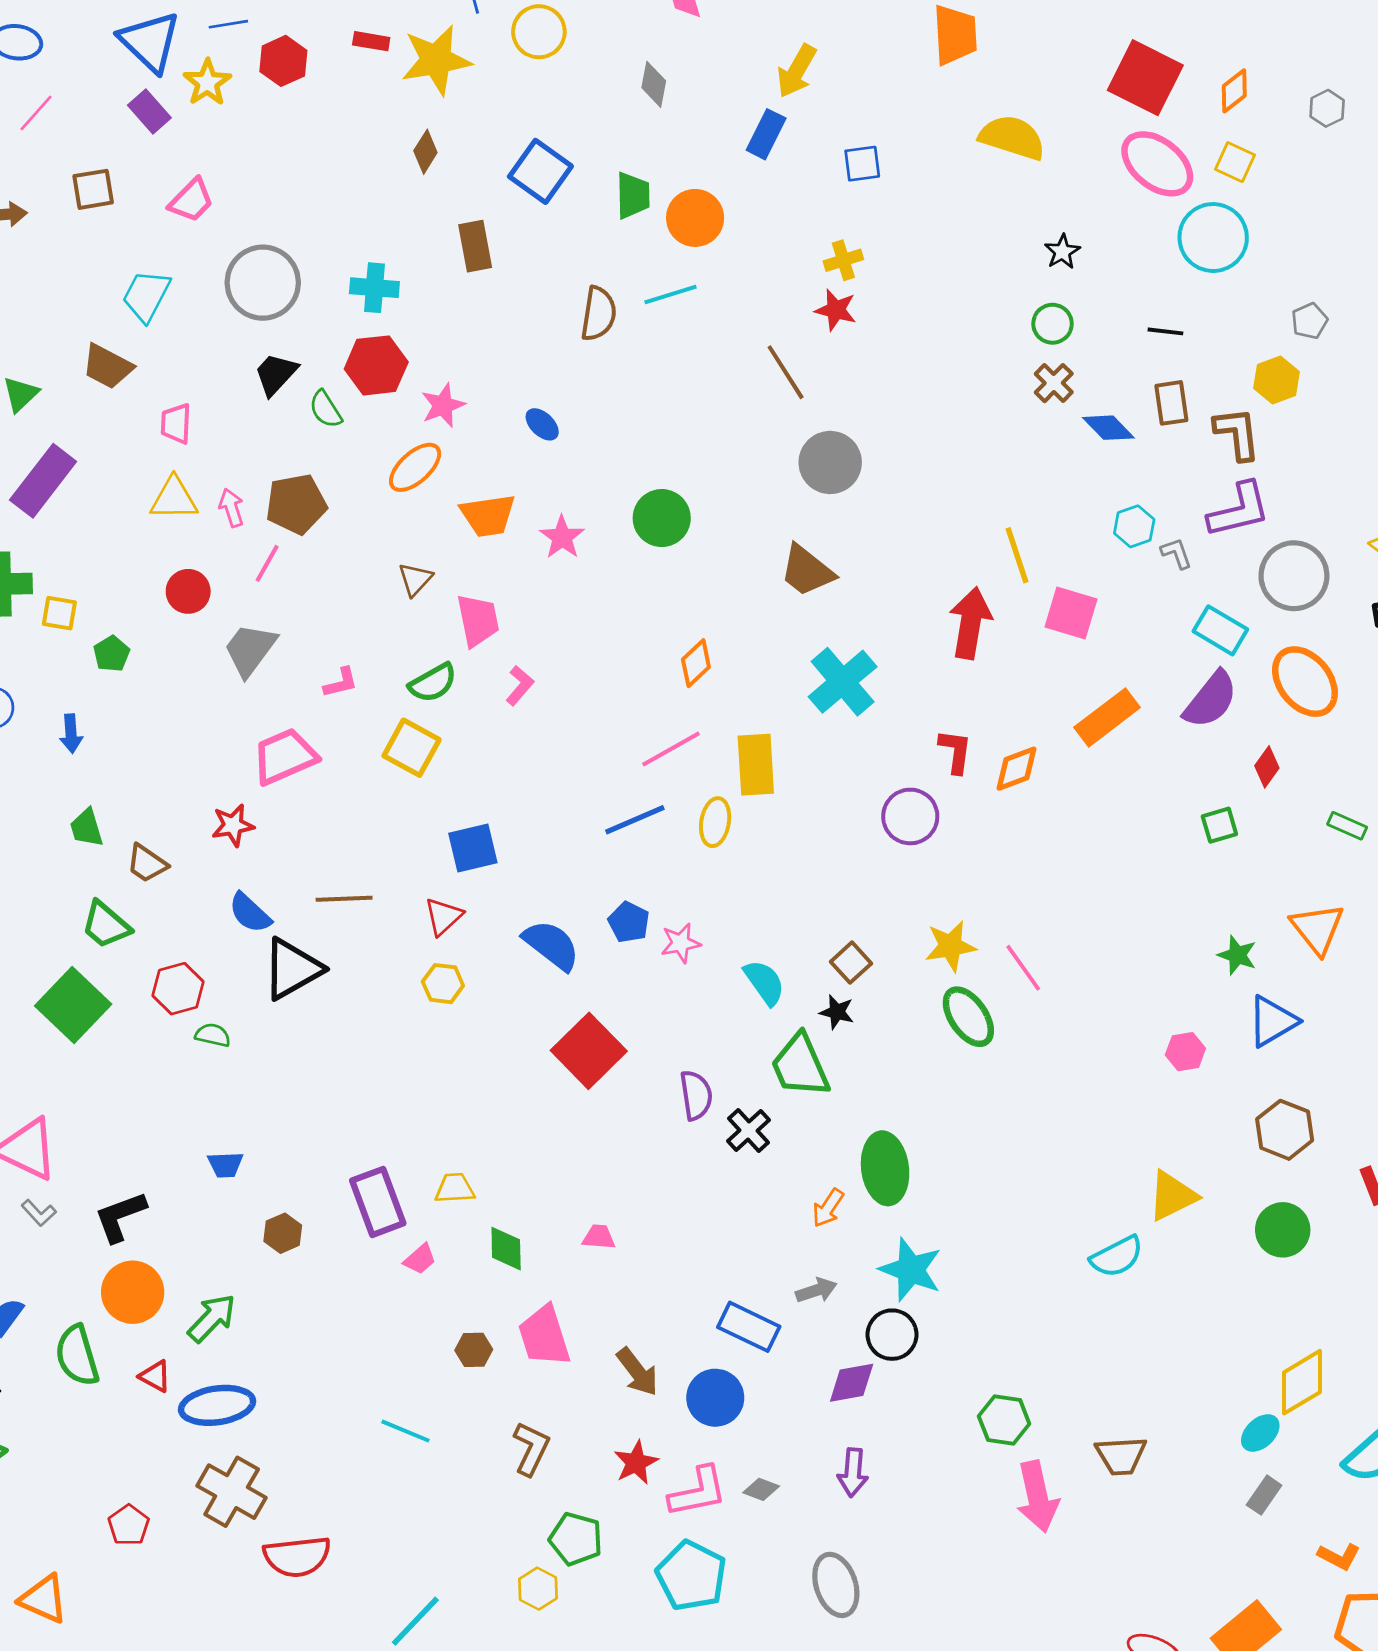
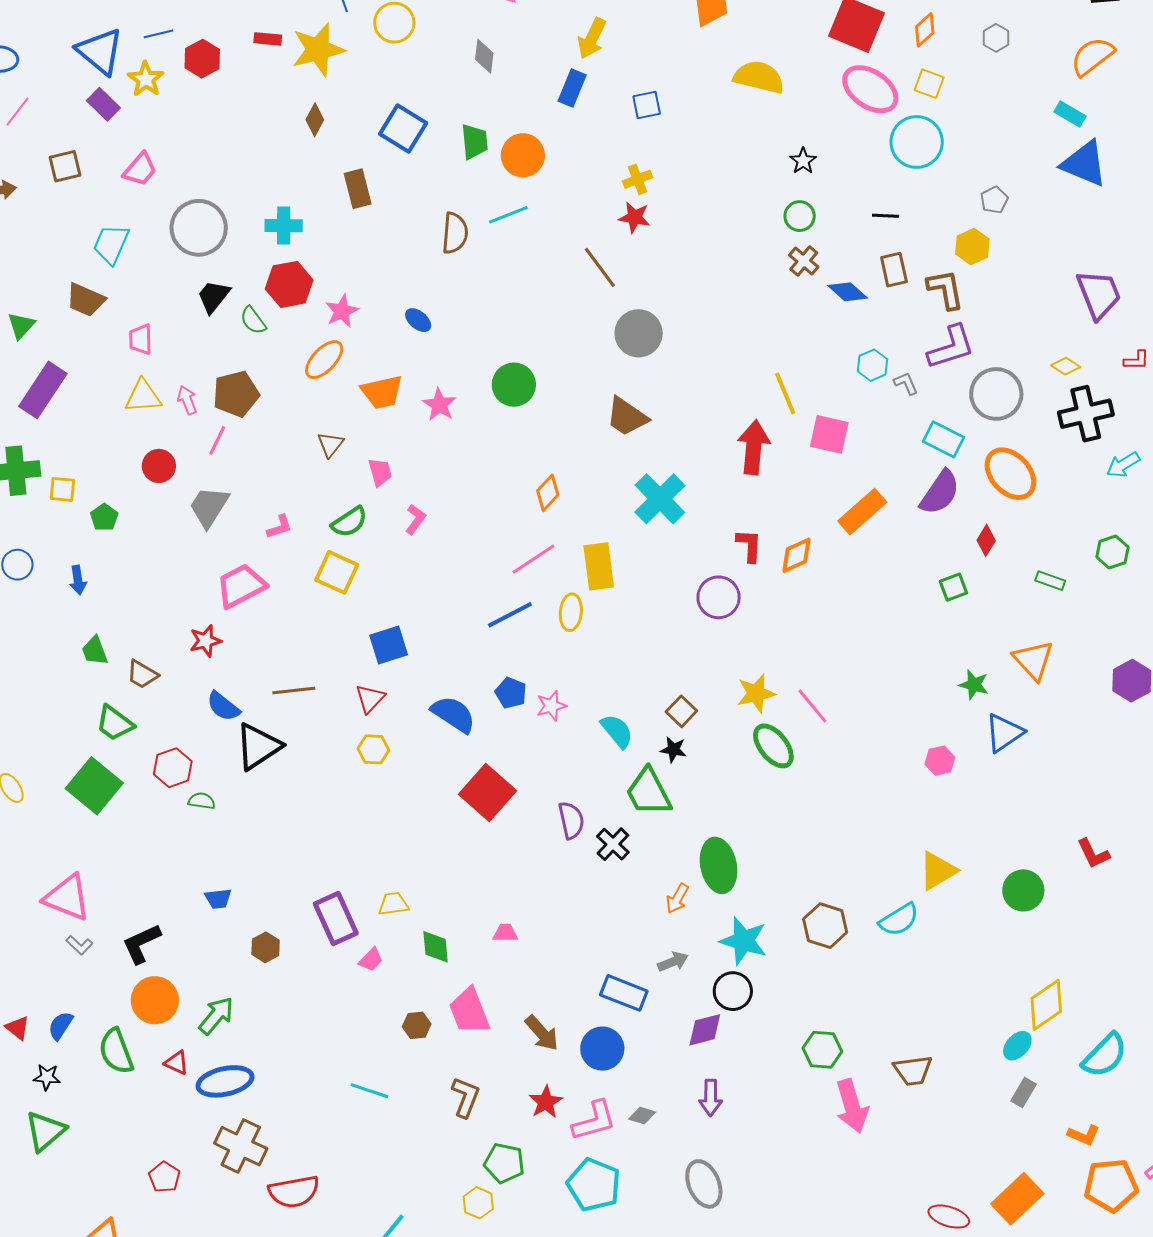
pink trapezoid: (478, 620) -> (380, 472), size x0.7
brown hexagon: (1285, 1130) -> (825, 926), moved

